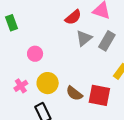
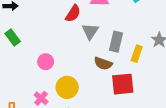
gray rectangle: (107, 41) -> (116, 42), moved
brown semicircle: (74, 93) -> (103, 63), moved

